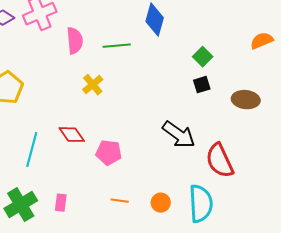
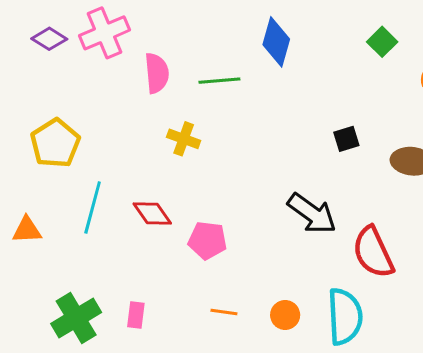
green square: (203, 57) -> (382, 42), moved
yellow cross: (93, 85) -> (184, 139), turned -30
cyan line: (32, 150) -> (93, 208), moved

